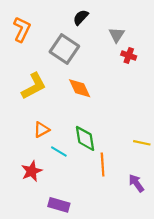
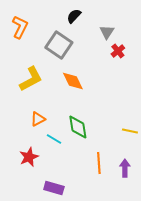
red cross: (129, 56) -> (118, 51), turned 32
orange line: (103, 165) -> (99, 163), moved
purple arrow: (136, 183) -> (125, 168), turned 36

